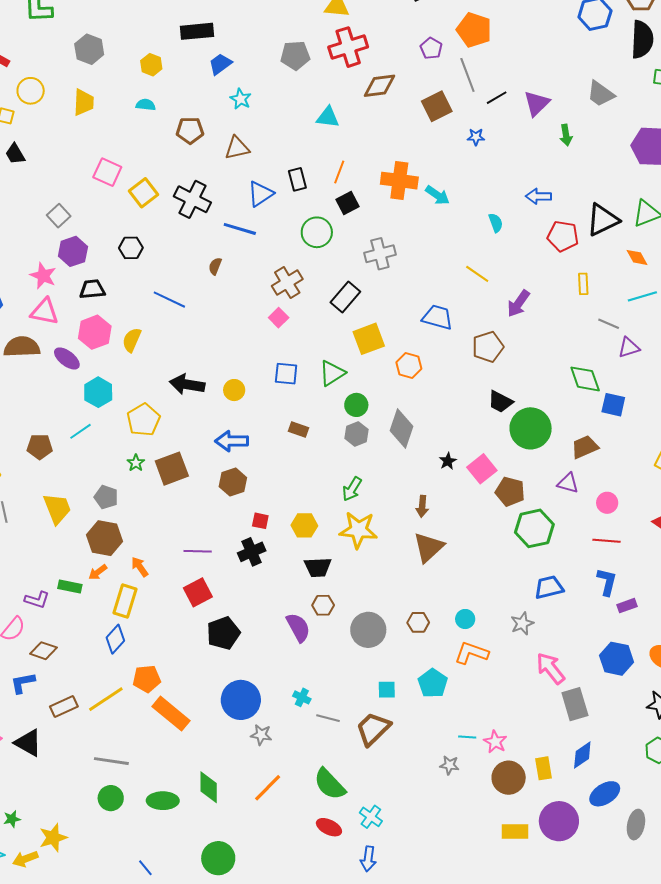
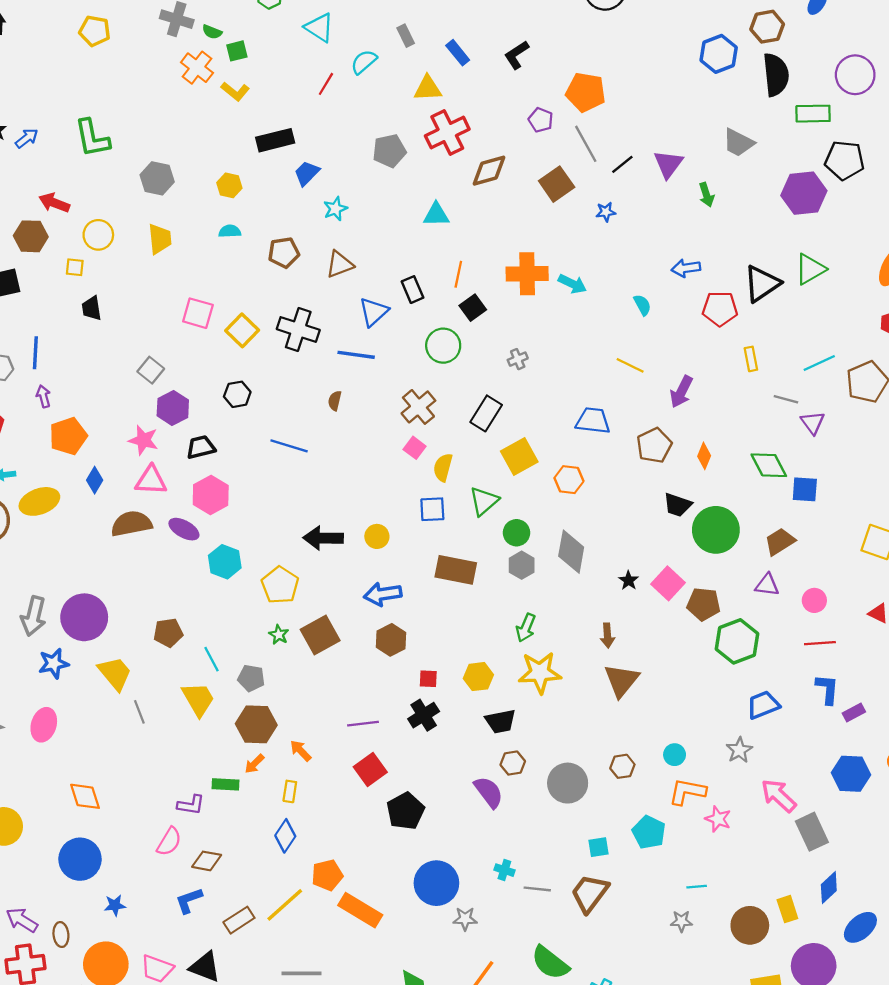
cyan star: (241, 99) -> (335, 209), turned 30
black trapezoid: (15, 154) -> (92, 308), turned 30
gray cross: (380, 254) -> (518, 359), size x0.6
orange diamond: (637, 257) -> (704, 456), moved, turned 60
yellow semicircle: (132, 340) -> (443, 467), moved
purple triangle: (629, 348) -> (813, 423), turned -40
brown rectangle: (299, 429) -> (456, 570), size x1.8
cyan line: (81, 431) -> (211, 659), moved, turned -75
yellow rectangle: (125, 601) -> (290, 791), size x0.6
pink star: (495, 742) -> (718, 819), moved

